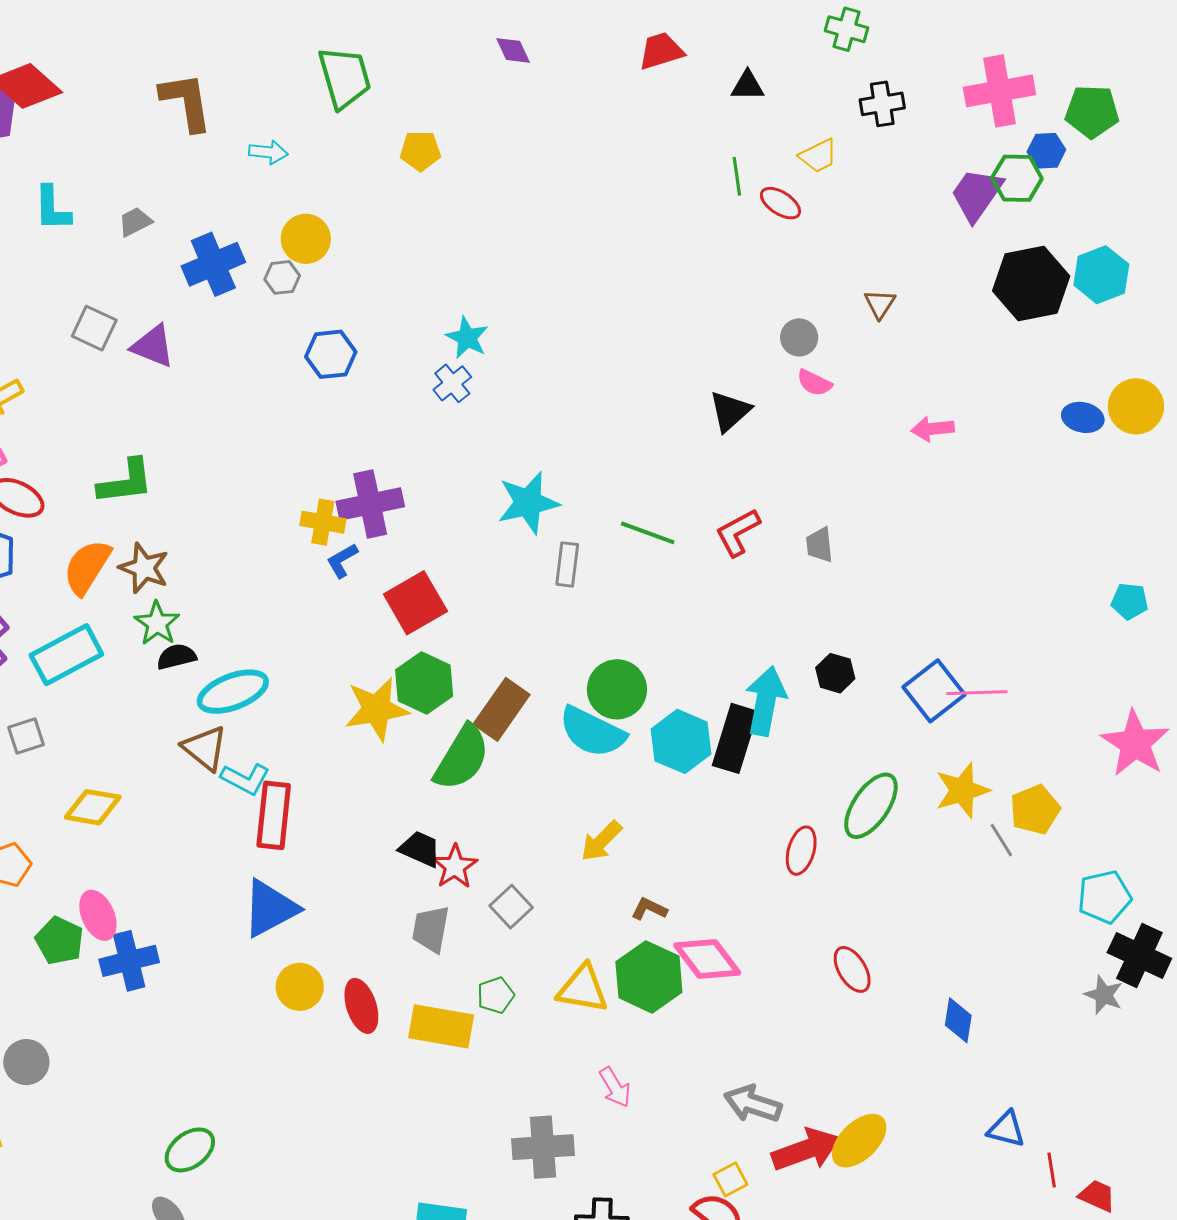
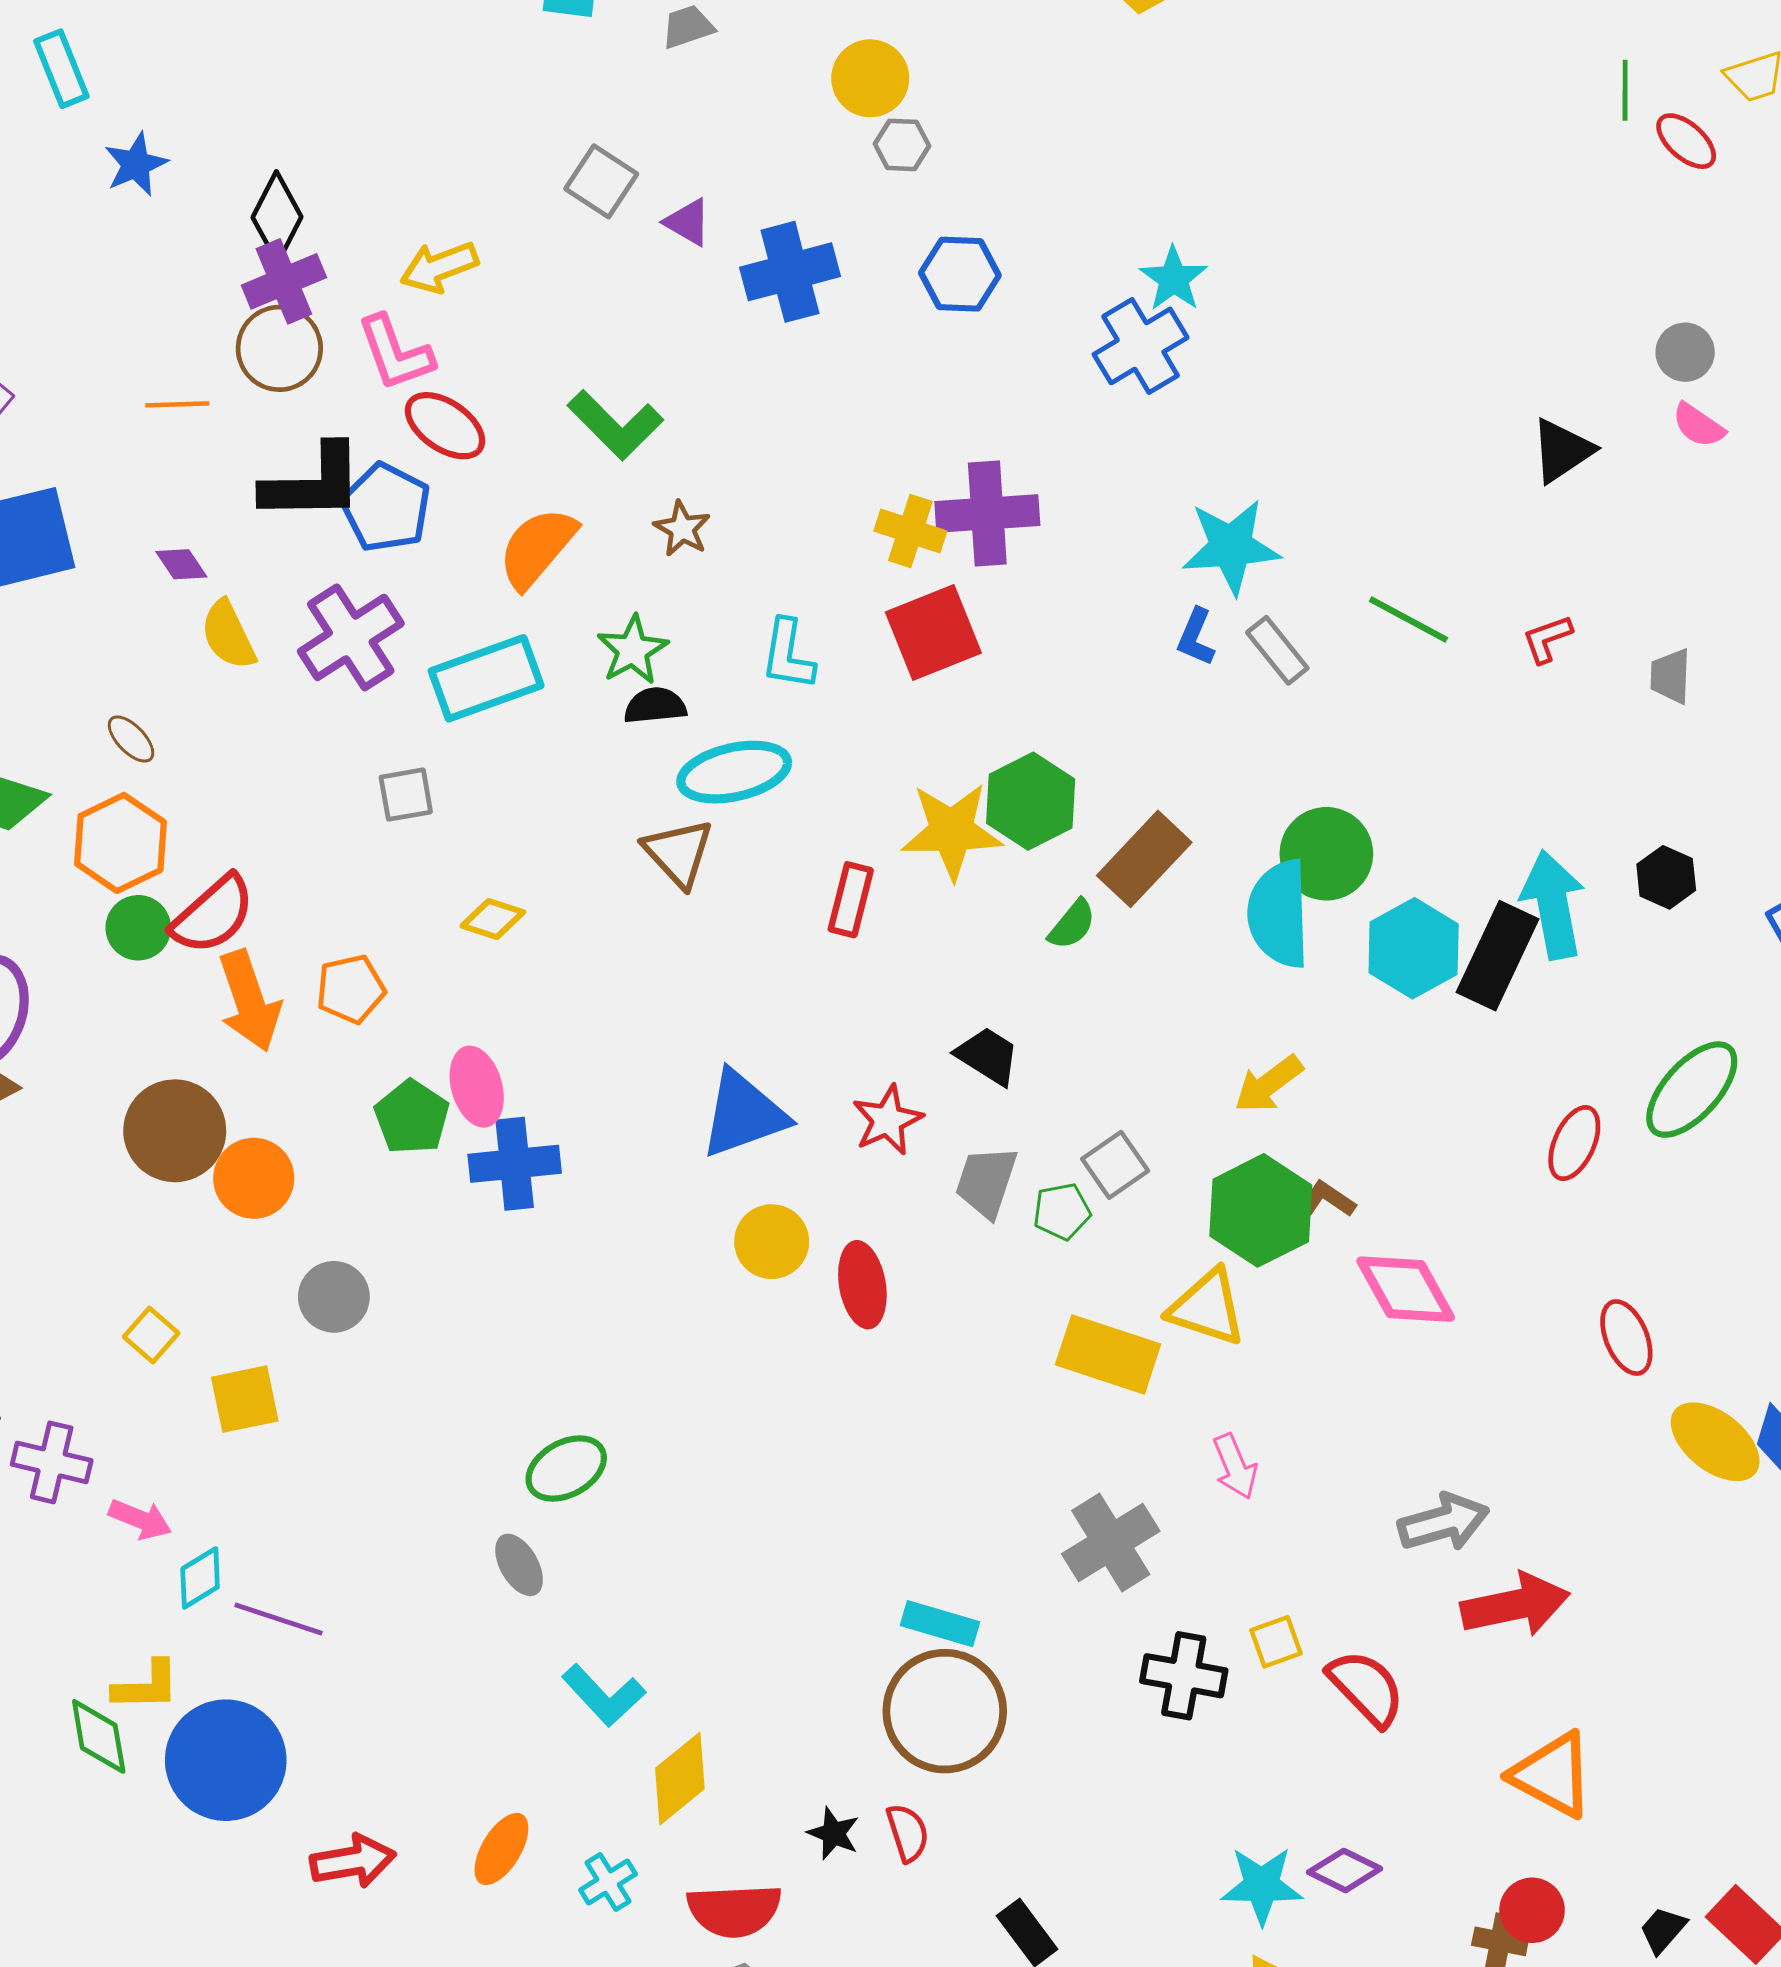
yellow circle: (306, 239) -> (870, 78), moved
blue cross: (213, 264) -> (790, 272), moved
purple triangle: (153, 346) -> (688, 222), size x0.7
blue cross: (452, 383) -> (1141, 346), size x1.5
green L-shape: (126, 482) -> (615, 425), turned 44
red L-shape: (738, 532) -> (1547, 639), size x0.7
blue L-shape: (342, 561) -> (1196, 637), moved, turned -45
gray rectangle: (567, 564) -> (1277, 650), turned -54
brown star: (144, 568) -> (682, 529), moved, size x0.7
red square: (415, 603) -> (933, 632), moved
cyan arrow: (766, 701) -> (1553, 905), turned -30
cyan semicircle: (592, 732) -> (1279, 914), turned 54
green semicircle: (462, 758) -> (1072, 925), size x0.5
cyan L-shape: (245, 779) -> (788, 655), moved, turned 63
yellow diamond: (93, 807) -> (493, 919), size x0.7
red rectangle: (274, 815) -> (851, 900), moved, size x0.7
red star: (455, 867) -> (888, 1120), moved
green hexagon: (649, 977) -> (1261, 1210), moved
green pentagon: (496, 995) -> (1062, 1211), moved
yellow rectangle: (441, 1026) -> (1108, 1354), moved
gray arrow: (753, 1104) -> (1444, 1522), turned 138
yellow ellipse: (859, 1141) -> (1715, 1442), moved, turned 74
gray cross: (543, 1147) -> (1111, 1543), turned -36
yellow square: (730, 1179) -> (1276, 1642), moved

